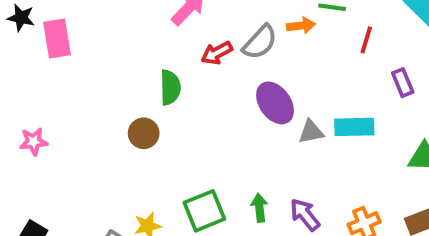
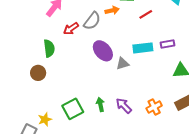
red line: (366, 40) -> (146, 14), turned 48
purple rectangle: (403, 83) -> (168, 44), moved, turned -72
cyan rectangle: (354, 127) -> (143, 48), moved

